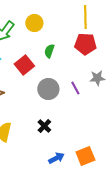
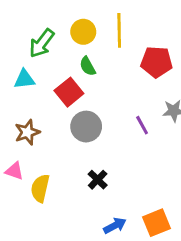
yellow line: (85, 17) -> (119, 30), moved
green semicircle: (49, 51) -> (88, 66), moved, turned -48
gray circle: (48, 89) -> (86, 127), moved

